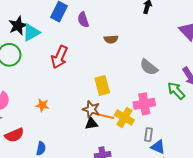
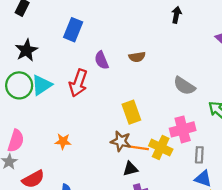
purple semicircle: (83, 20) -> (102, 60), moved
cyan triangle: (31, 32) -> (42, 85), moved
black triangle: (91, 123) -> (130, 169), moved
gray rectangle: (148, 135) -> (199, 155), moved

